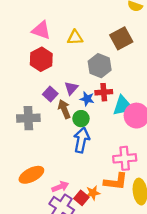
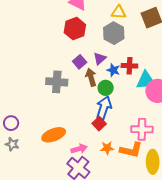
yellow triangle: (75, 37) -> (119, 12), moved
gray hexagon: (100, 66) -> (114, 33), moved
orange star: (93, 193) -> (107, 148), moved
red square: (81, 198) -> (99, 124), moved

